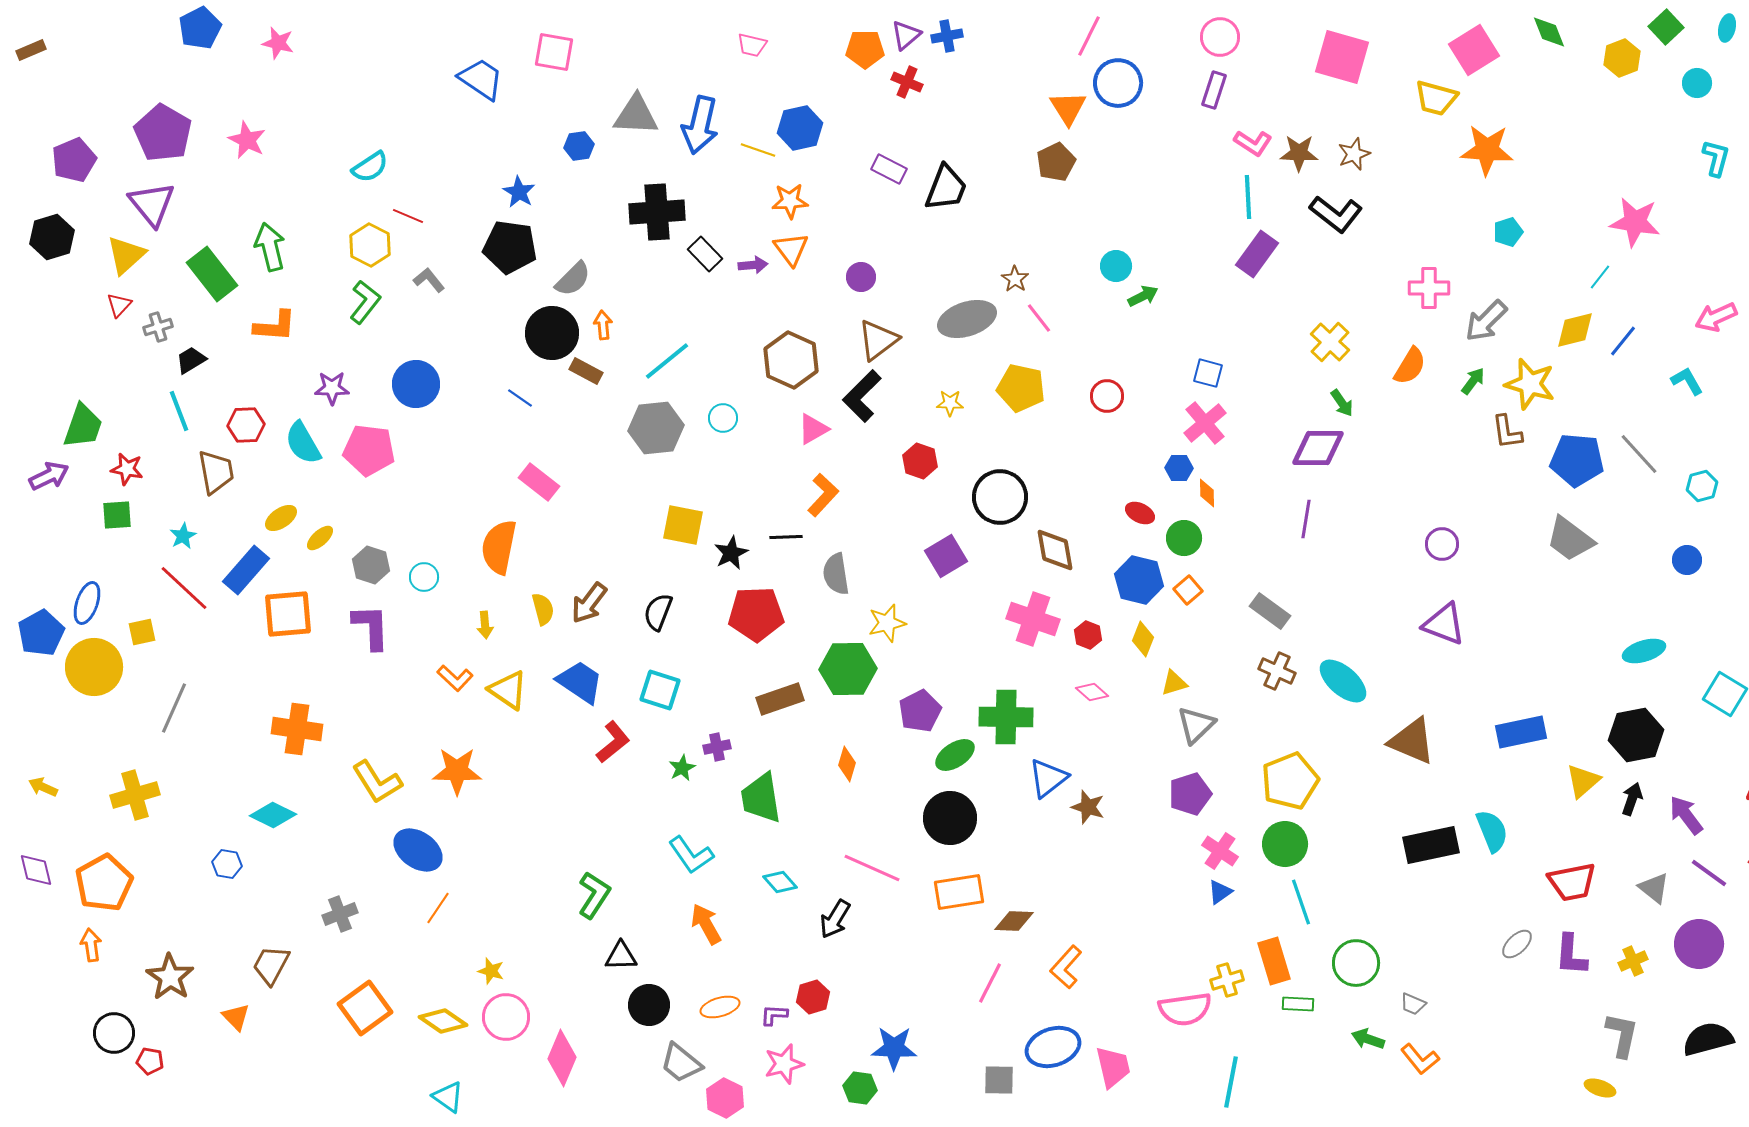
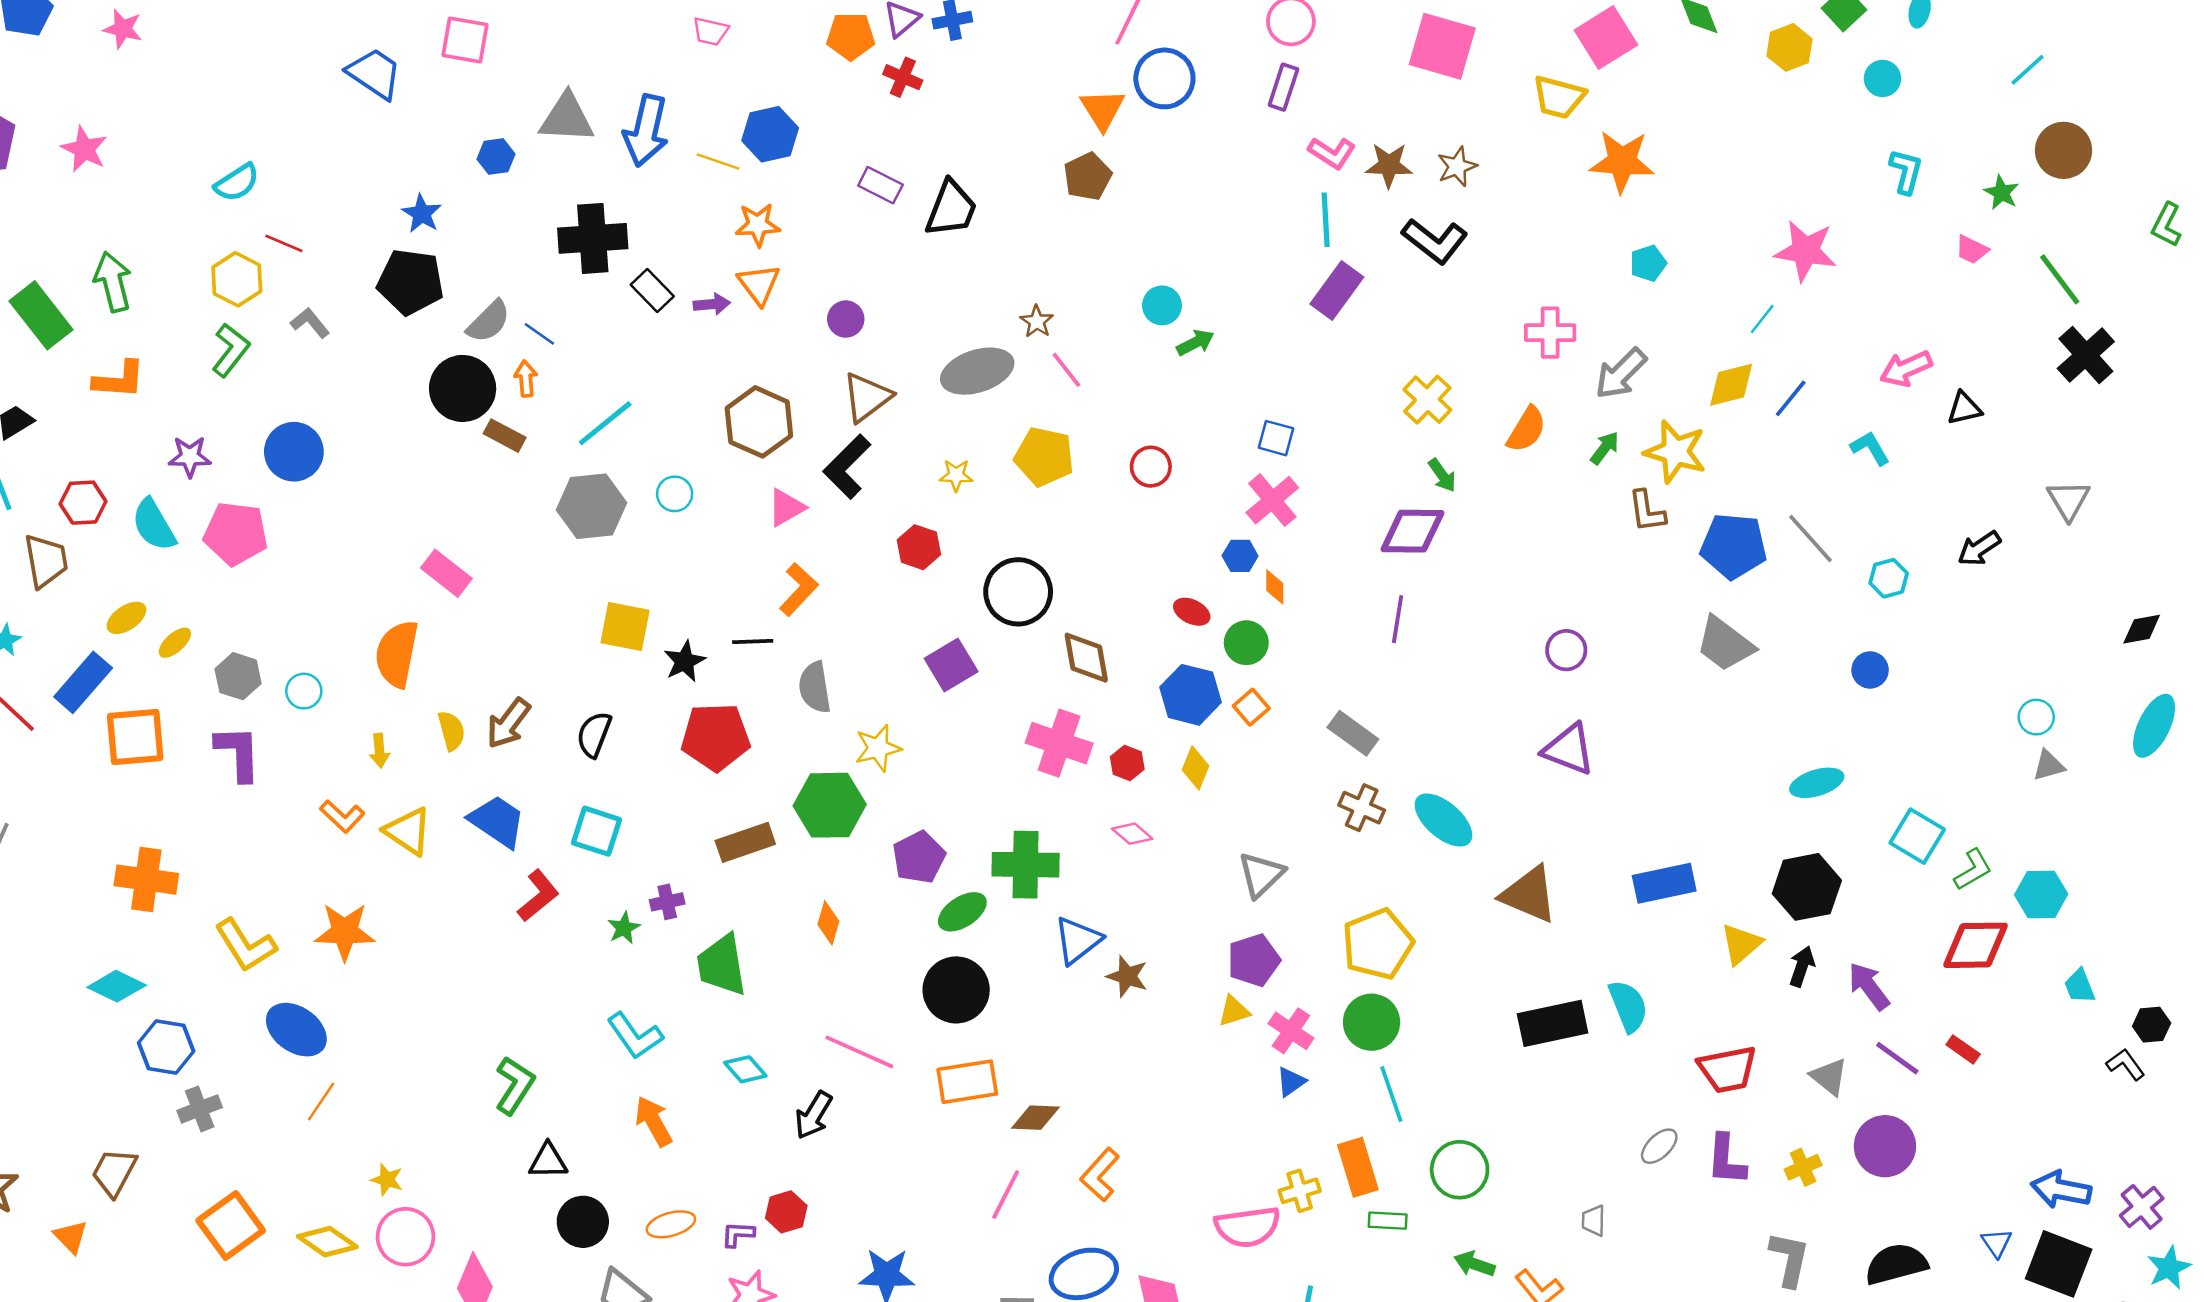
blue line: (520, 398) -> (539, 334), moved
yellow triangle: (1174, 683) -> (1234, 1011), moved
blue hexagon: (227, 864) -> (166, 1047), moved, size x1.5
gray trapezoid: (1413, 1004) -> (1594, 1221), moved, turned 68

